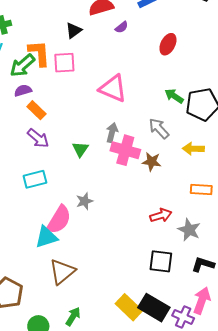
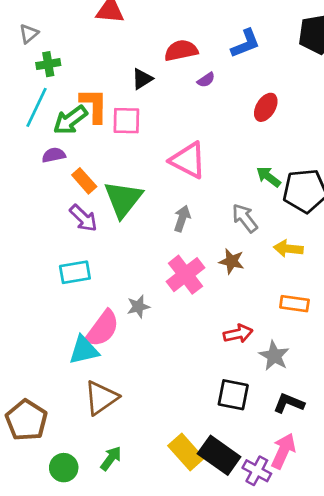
purple semicircle: (23, 91) -> (54, 155), moved
green triangle: (80, 149) -> (123, 199), moved, size x1.8
pink cross: (125, 150) -> (185, 275), moved, turned 32

